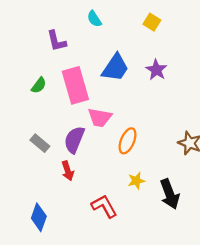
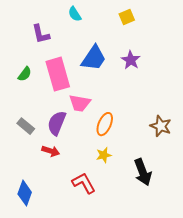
yellow square: (152, 22) -> (127, 17), turned 35
red arrow: (68, 171) -> (51, 151), turned -54
yellow star: (136, 181) -> (104, 155), moved

